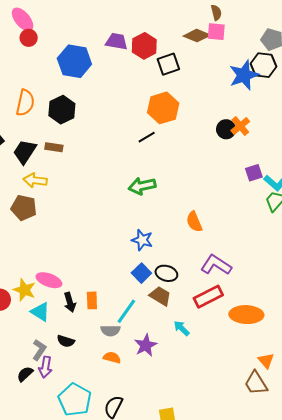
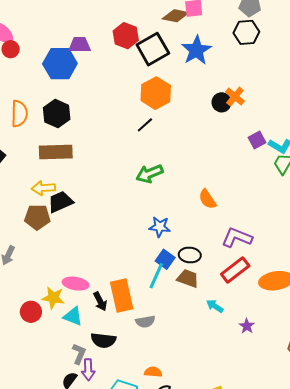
purple trapezoid: (117, 41) -> (80, 45), moved
black square: (168, 64) -> (153, 49), size x1.4
blue star: (244, 75) -> (196, 50), moved
brown rectangle: (54, 147) -> (56, 152), size x1.8
black trapezoid: (25, 152) -> (60, 202), moved, turned 44
orange rectangle: (92, 300) -> (122, 295), size x1.8
cyan line: (126, 311) -> (156, 276), moved
black semicircle: (66, 341) -> (103, 340), size x1.4
purple star: (146, 345) -> (247, 326), moved, size x0.7
orange semicircle: (112, 358) -> (153, 372), moved

